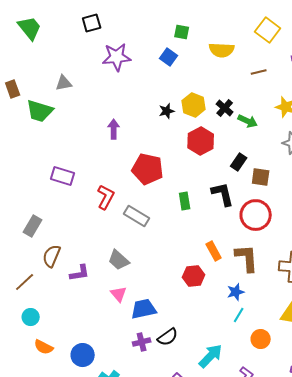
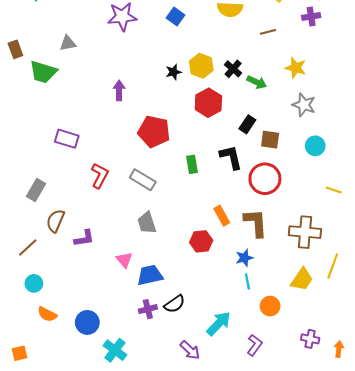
red L-shape: (106, 197) -> (100, 176), moved
gray trapezoid: (119, 260) -> (147, 223), moved, turned 30
cyan line: (239, 315) -> (247, 281), turned -42

